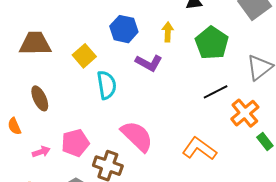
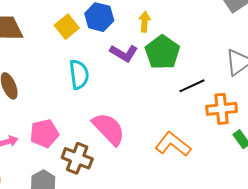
green pentagon: (212, 43) -> (162, 52), moved
yellow square: (84, 56) -> (67, 27), moved
orange cross: (245, 113) -> (222, 109), turned 32

